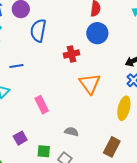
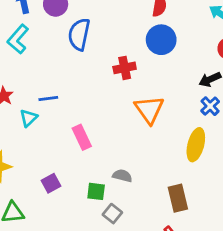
blue line: (16, 66) -> (48, 98), moved
brown rectangle: (112, 147) -> (178, 198), turned -42
green square: (44, 151) -> (96, 191), moved

